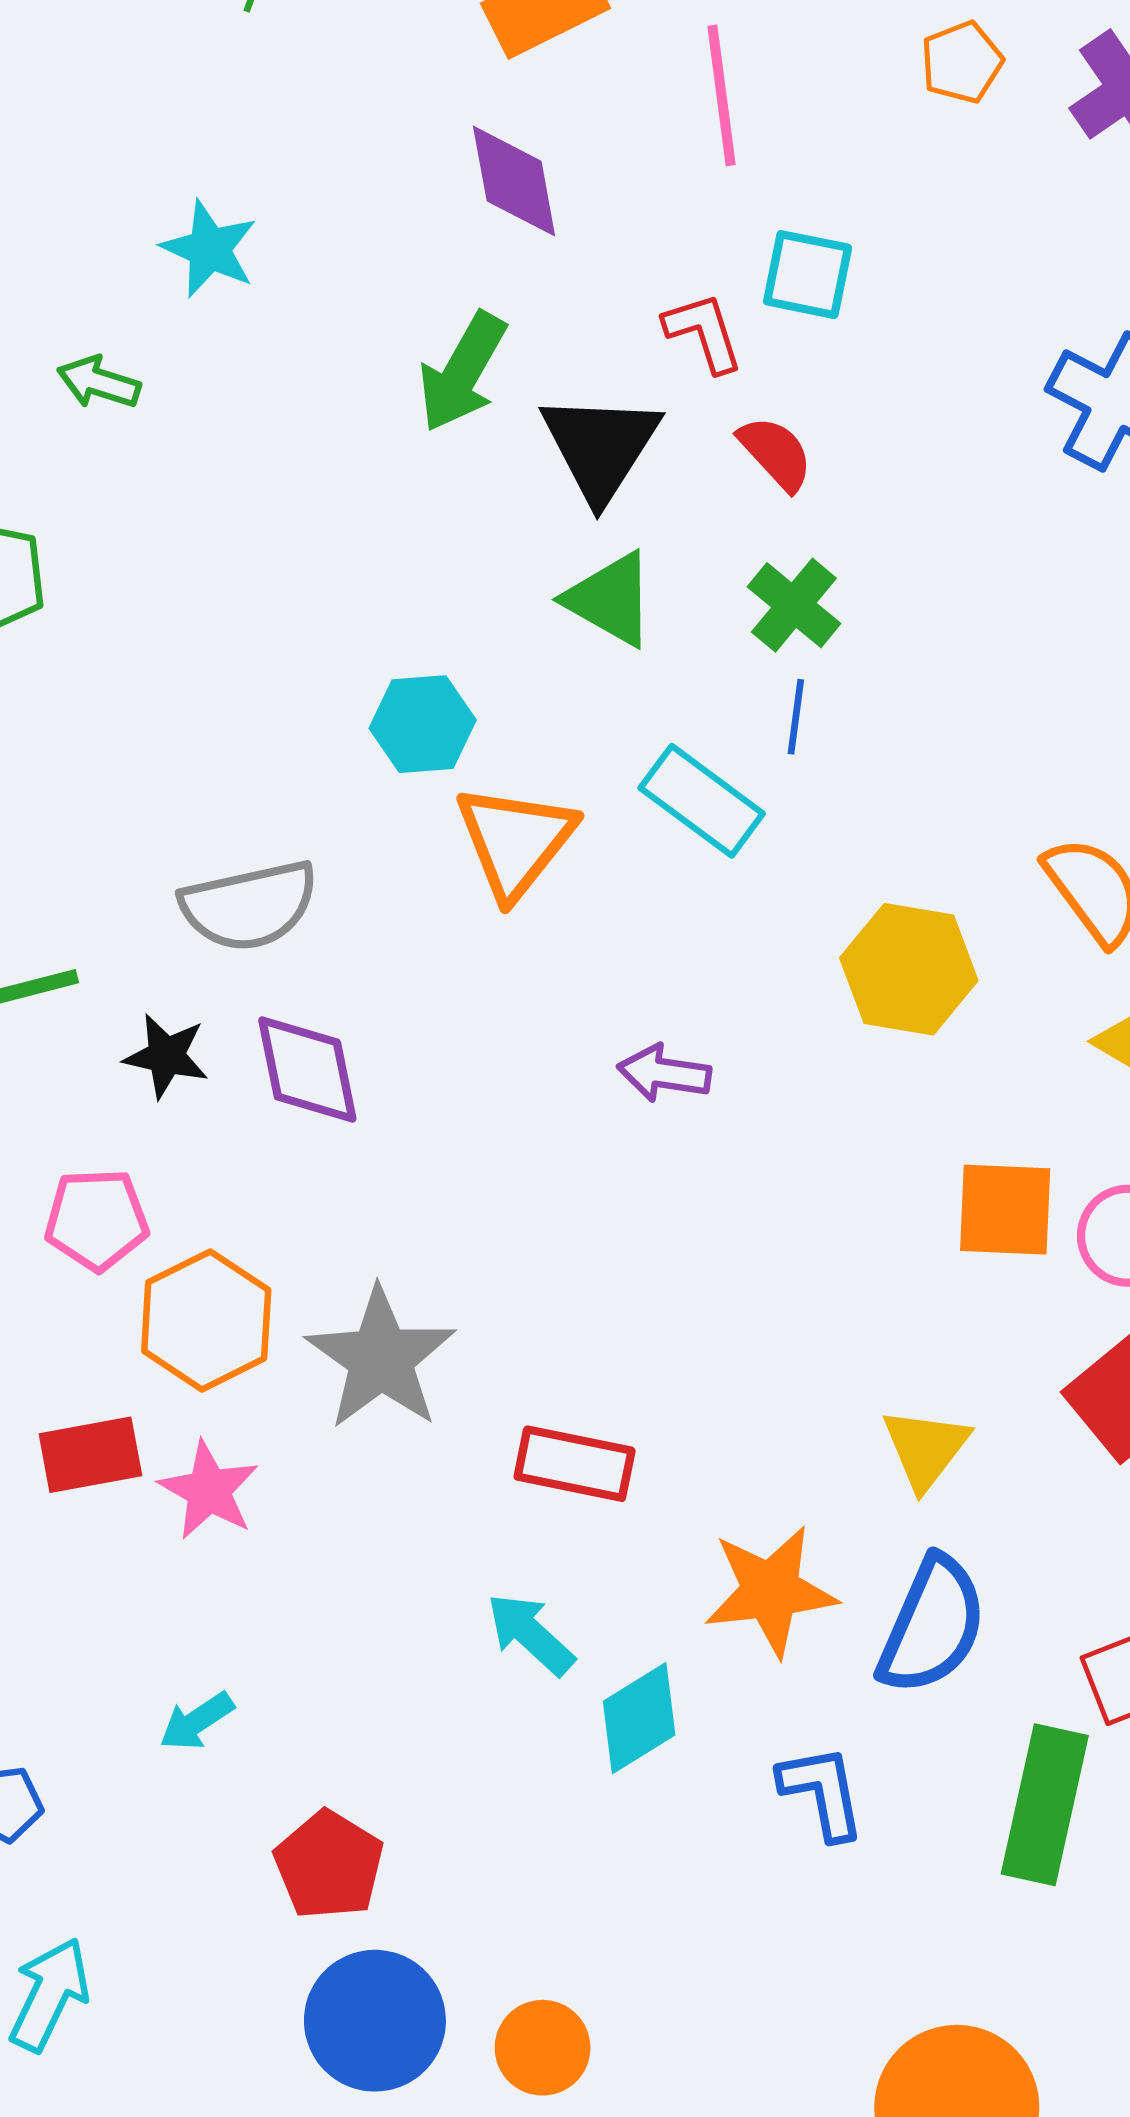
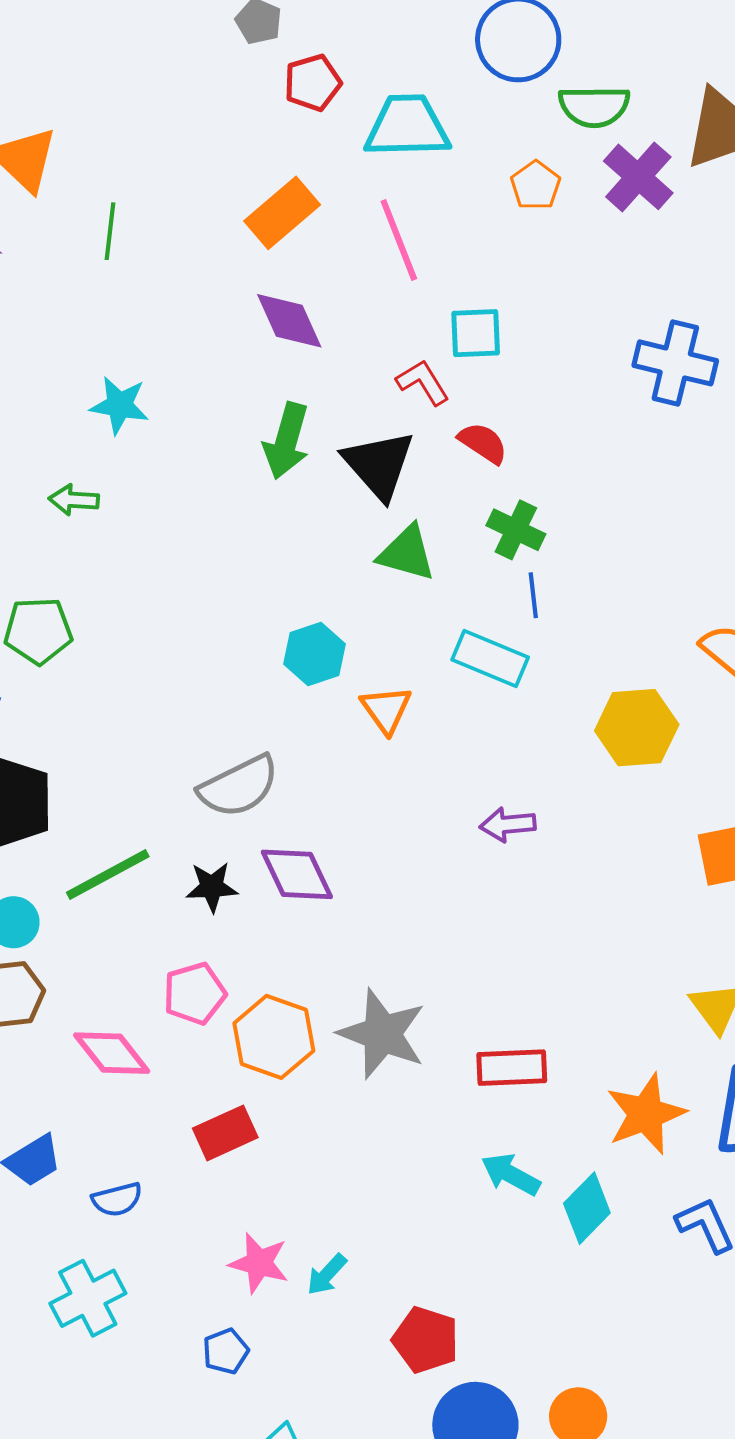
orange triangle: (515, 841) -> (386, 709), size x0.7
pink star: (209, 1490) -> (259, 1263), moved

